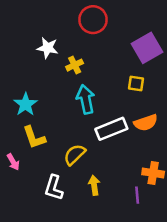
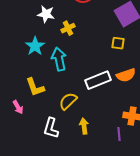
cyan arrow: (86, 99) -> (59, 59), moved
cyan star: (26, 104) -> (35, 46), moved

